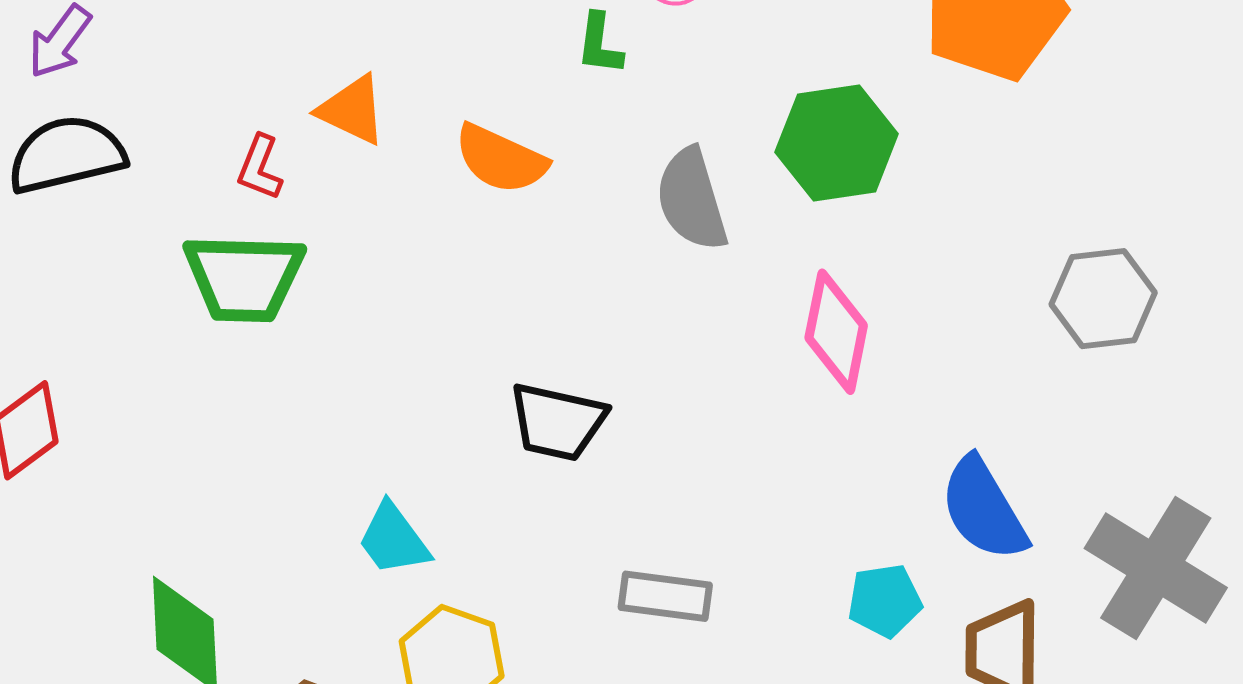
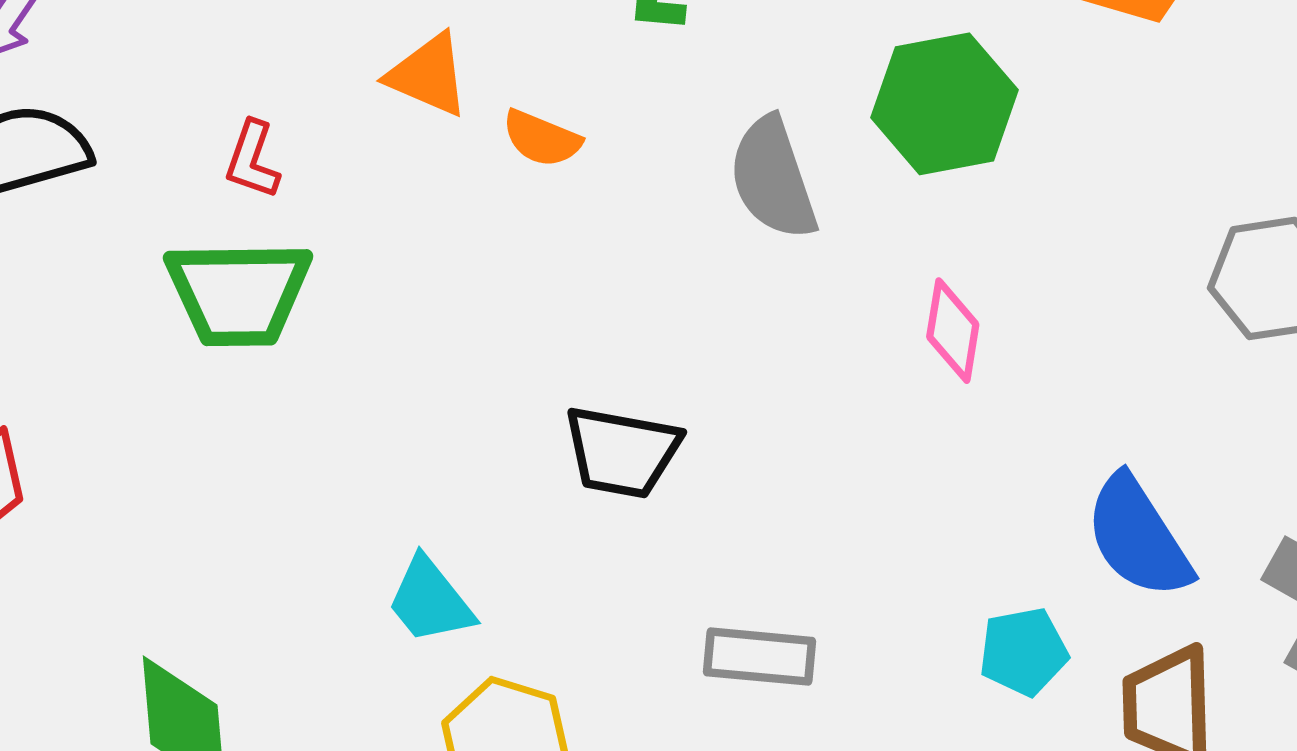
orange triangle: (352, 110) -> (428, 75), moved
orange semicircle: (501, 159) -> (542, 139), size x0.7
pink diamond: (836, 332) -> (953, 331), size x0.7

